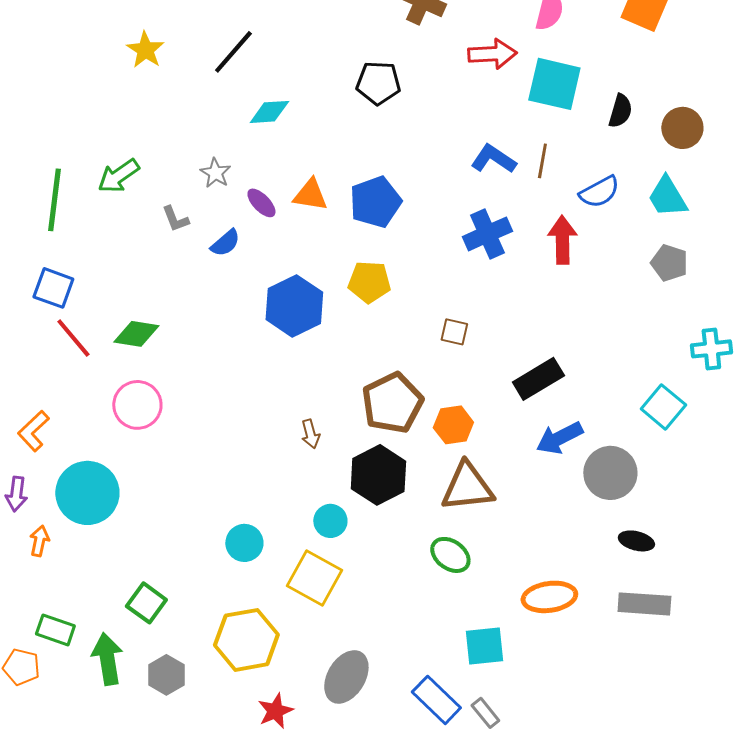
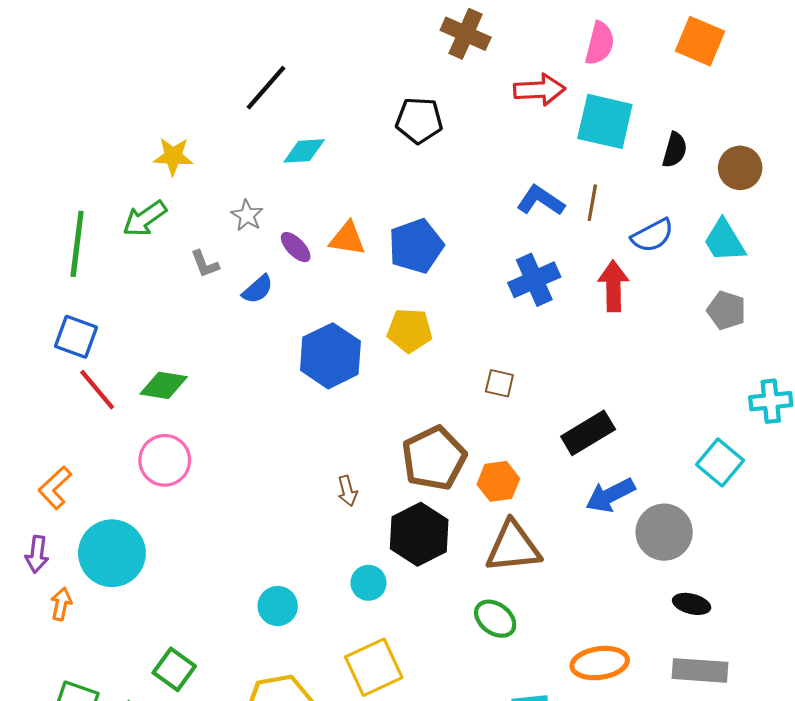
yellow star: (145, 50) -> (173, 156), moved, turned -30
yellow square: (314, 578) -> (374, 667), moved, turned 36

